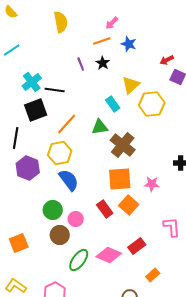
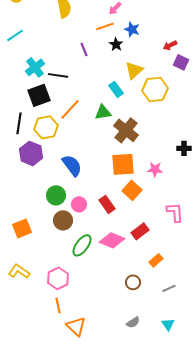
black star: (103, 63) -> (116, 44), moved
yellow hexagon: (60, 153) -> (46, 127), moved
red rectangle: (105, 209) -> (107, 204), moved

